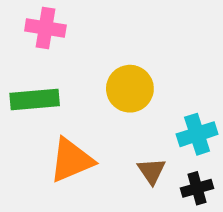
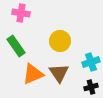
green rectangle: (35, 100) -> (16, 46), turned 60
brown triangle: (152, 171) -> (59, 73), moved, size x1.5

